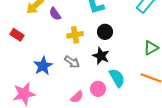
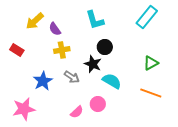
yellow cross: (75, 35) -> (62, 50), moved
black star: (101, 56) -> (93, 64), moved
cyan semicircle: (117, 78) -> (112, 81), moved, turned -30

